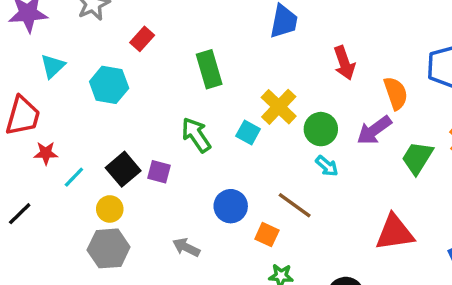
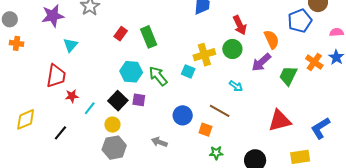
red rectangle: (142, 39) -> (121, 34), moved
green rectangle: (209, 69) -> (149, 37), moved
cyan hexagon: (109, 85) -> (131, 72), moved
yellow cross: (279, 107) -> (204, 55), turned 35
green circle: (321, 129) -> (232, 49), moved

